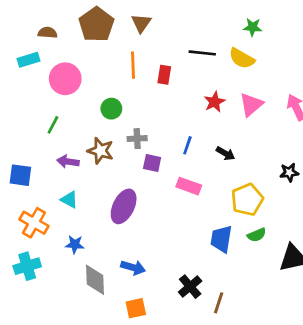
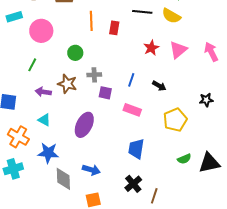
green semicircle: (257, 235) -> (184, 159), moved
blue trapezoid: (221, 239) -> (136, 149), moved
blue star: (75, 244) -> (48, 153), size x1.5

